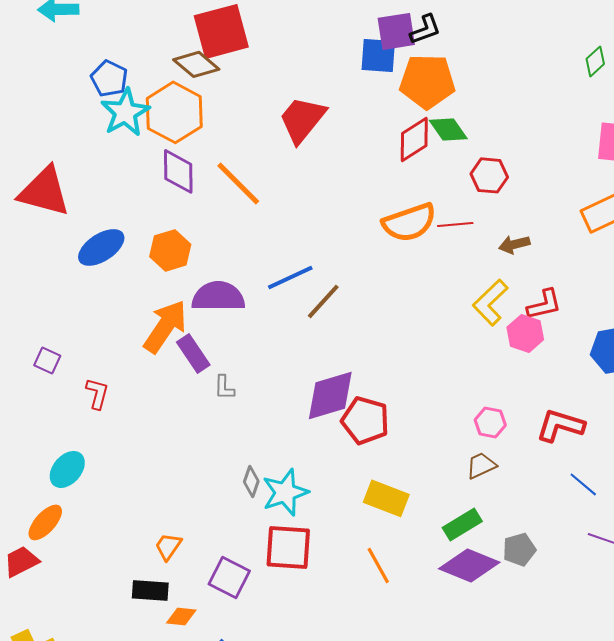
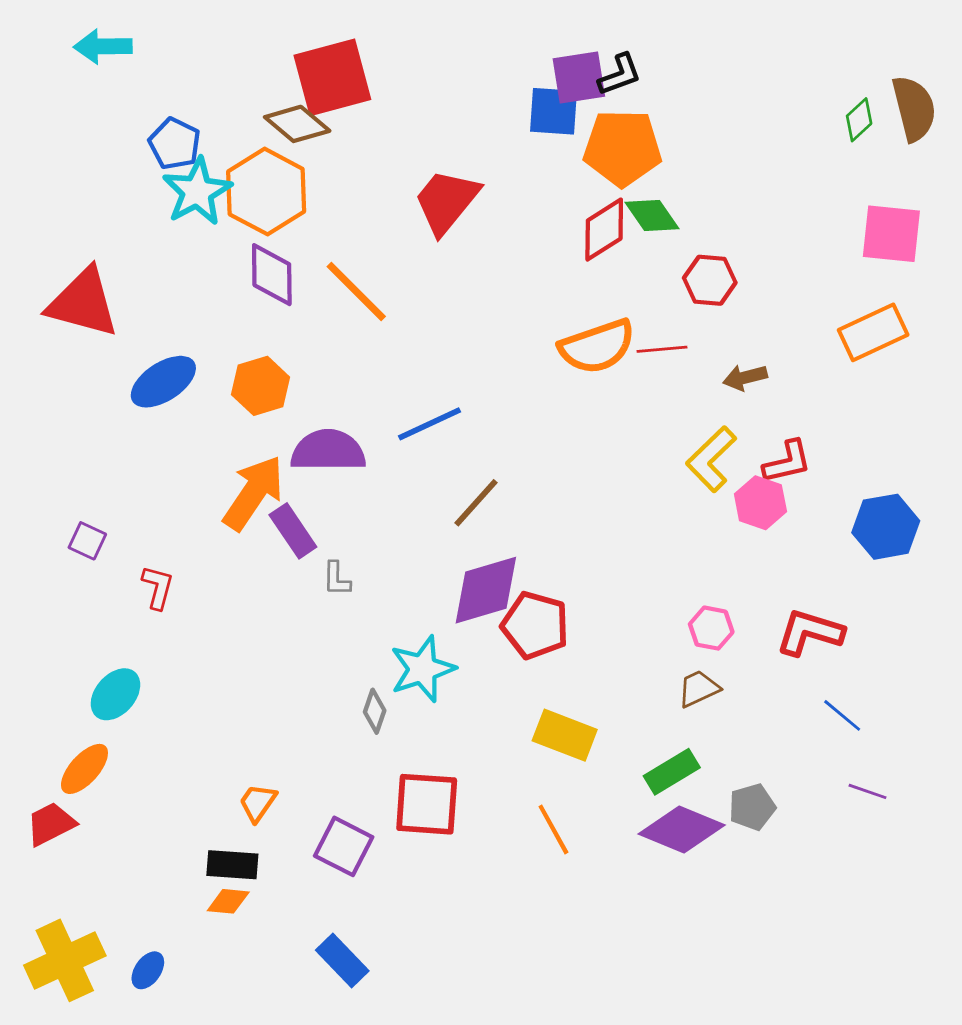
brown line: (323, 301) -> (476, 503), moved
cyan star: (285, 492) -> (422, 669), moved
orange diamond: (181, 616) -> (228, 901), moved

